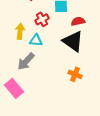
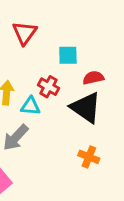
red cross: (42, 19) -> (48, 87), moved, turned -32

